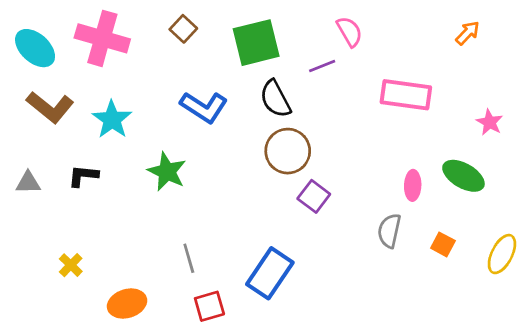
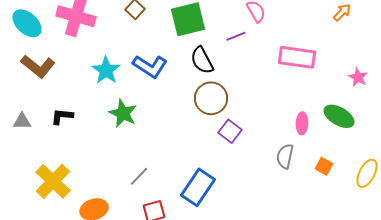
cyan star: (112, 119) -> (106, 70), moved
gray line: (189, 258) -> (139, 176), turned 60
yellow cross: (71, 265) -> (53, 181), size x2.0

